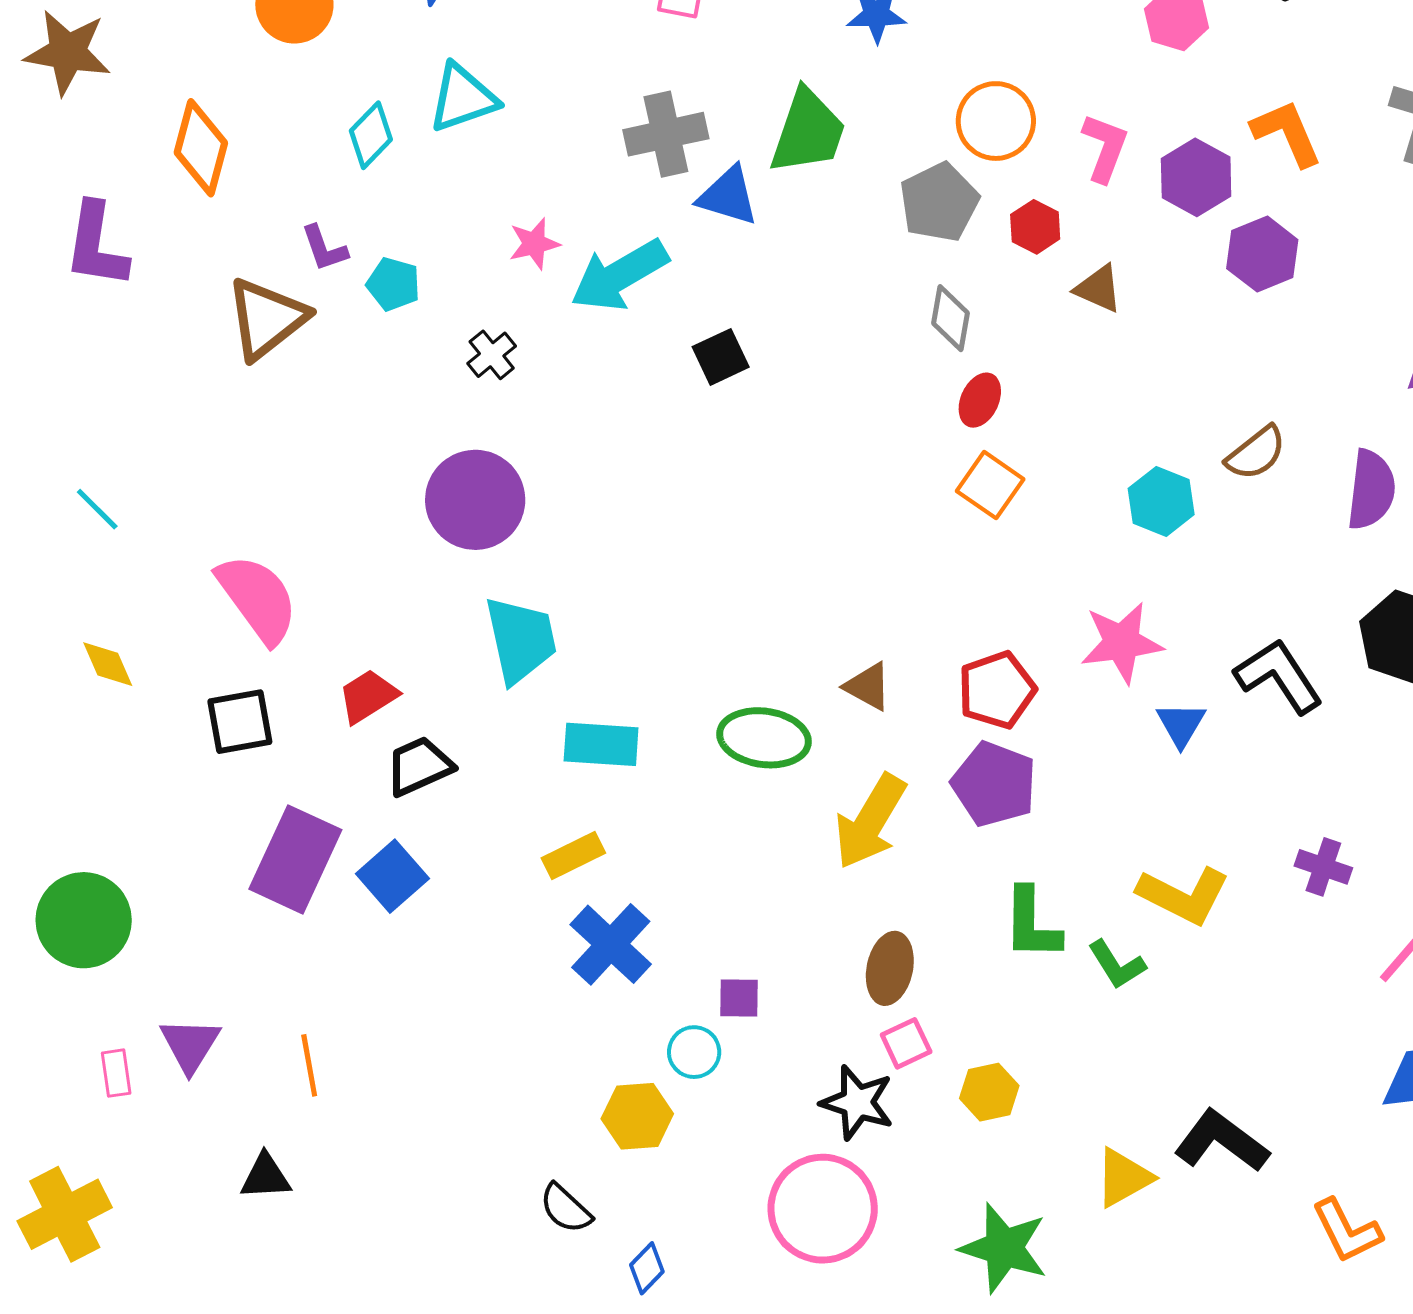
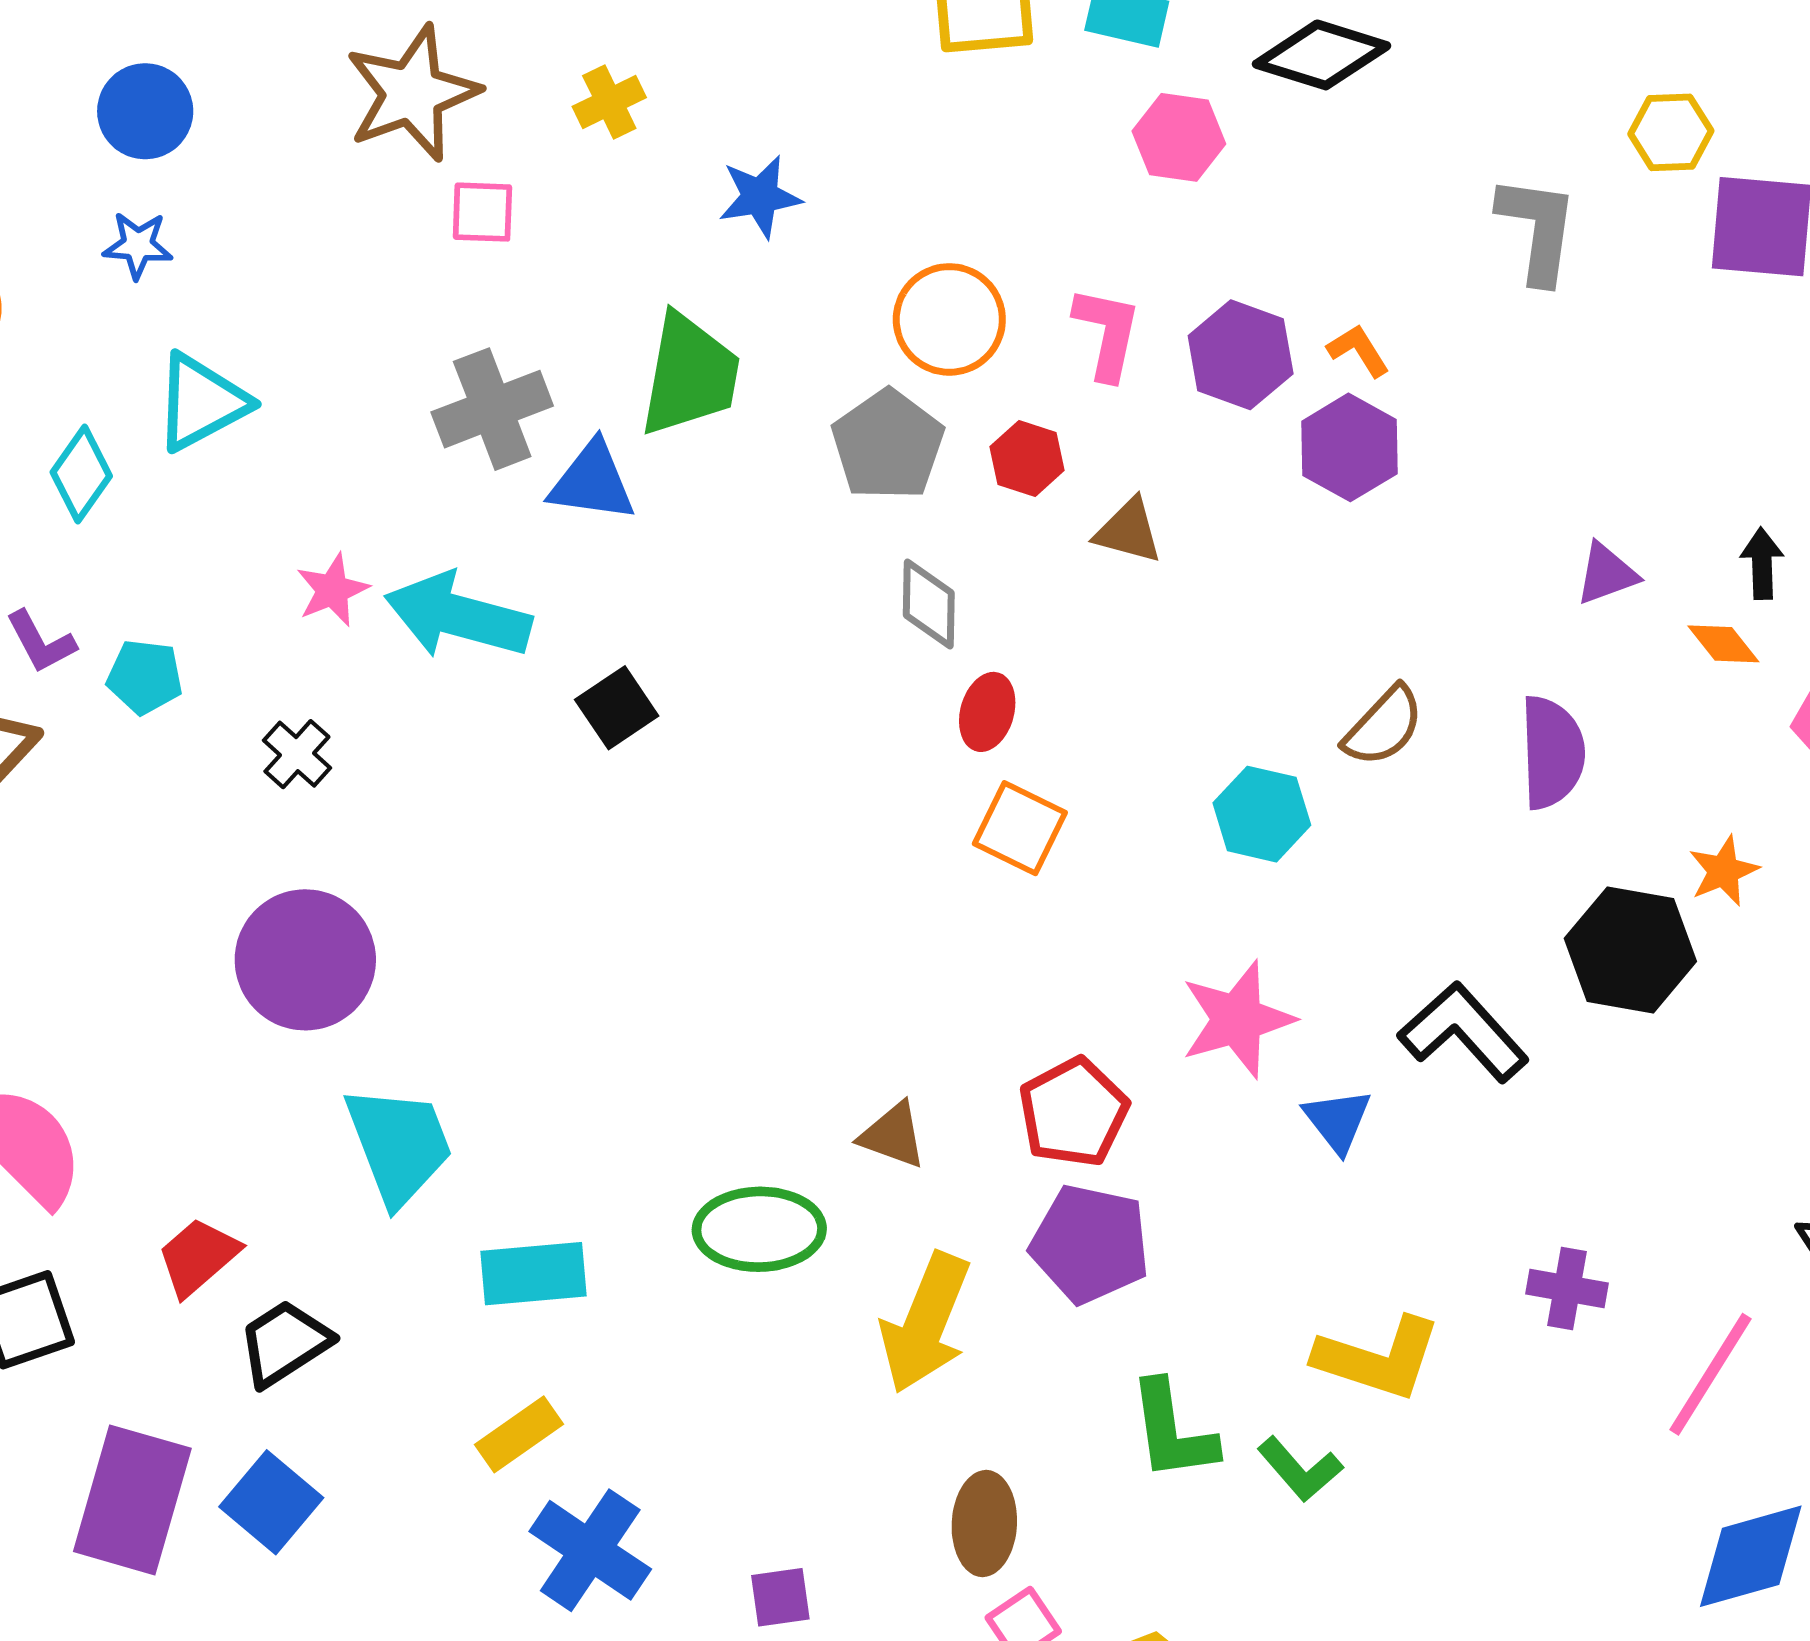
orange L-shape: (1287, 133) -> (1358, 350), moved, size x0.6
cyan arrow: (619, 275) -> (458, 616), turned 54

